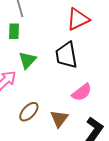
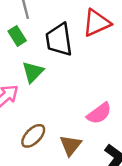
green rectangle: (14, 31) -> (17, 36), turned -35
black trapezoid: (66, 55) -> (59, 40), moved

